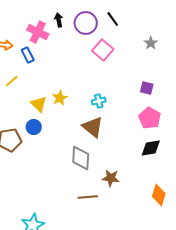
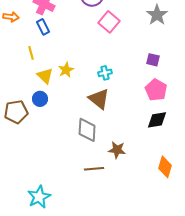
gray star: (151, 43) -> (157, 15), size x1.5
blue rectangle: (28, 55) -> (43, 27), moved
yellow line: (12, 81) -> (31, 53), moved, turned -64

